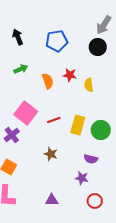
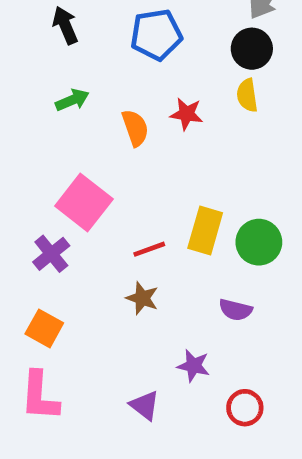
yellow semicircle: (89, 85) -> (247, 95), moved
red line: (54, 120) -> (149, 249), moved
purple star: (82, 178) -> (194, 366), moved
purple triangle: (52, 200) -> (145, 405), turned 40

